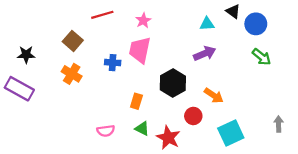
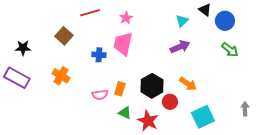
cyan triangle: (207, 24) -> (182, 21), turned -40
orange cross: (72, 74) -> (61, 76), moved
black hexagon: (173, 83) -> (152, 86), moved
pink semicircle: (106, 131) -> (100, 95), moved

